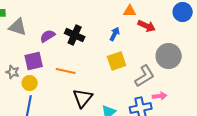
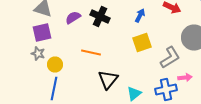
purple square: (34, 61) -> (42, 32), moved

